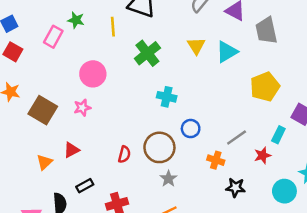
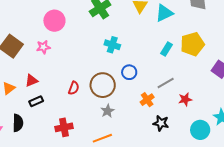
cyan rectangle: (278, 135) -> (166, 49), moved
orange cross: (216, 160) -> (147, 100), turned 32
black rectangle: (85, 186) -> (36, 101), moved

